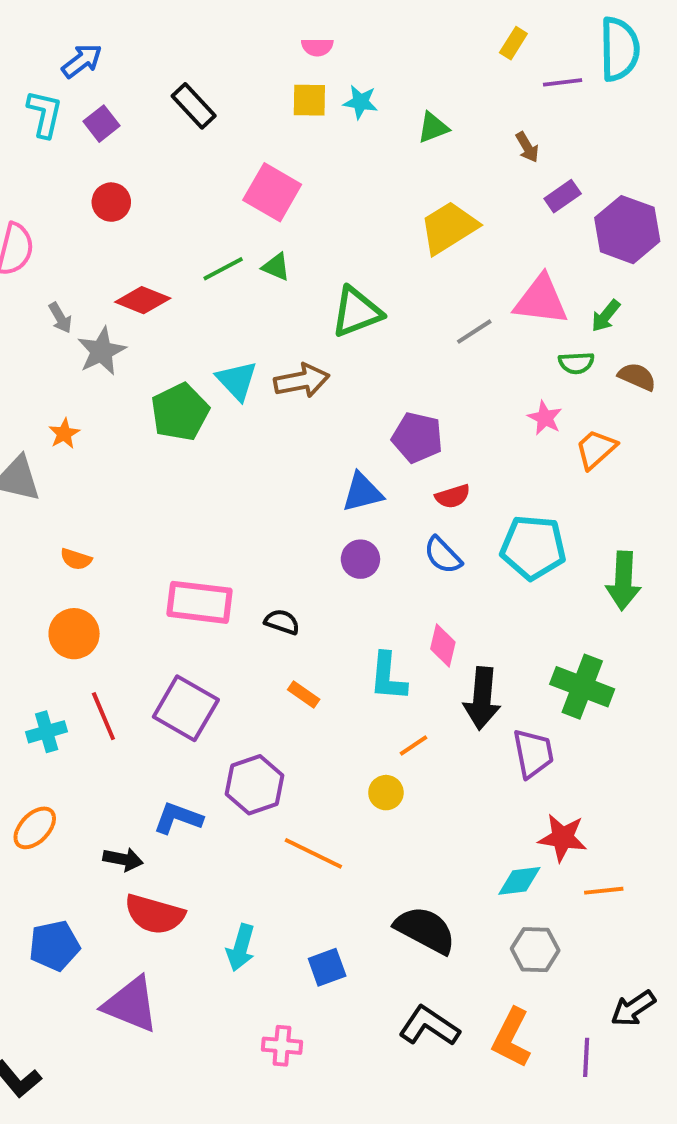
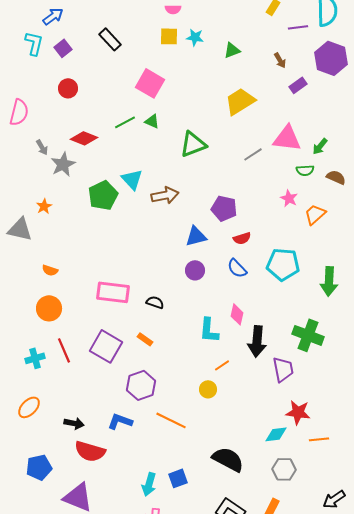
purple hexagon: (627, 230) -> (331, 58), moved
brown arrow: (302, 381) -> (165, 195), moved
orange rectangle: (304, 695) -> (145, 339), moved
blue L-shape: (178, 818) -> (120, 421), moved
cyan arrow: (241, 948) -> (149, 484), moved

